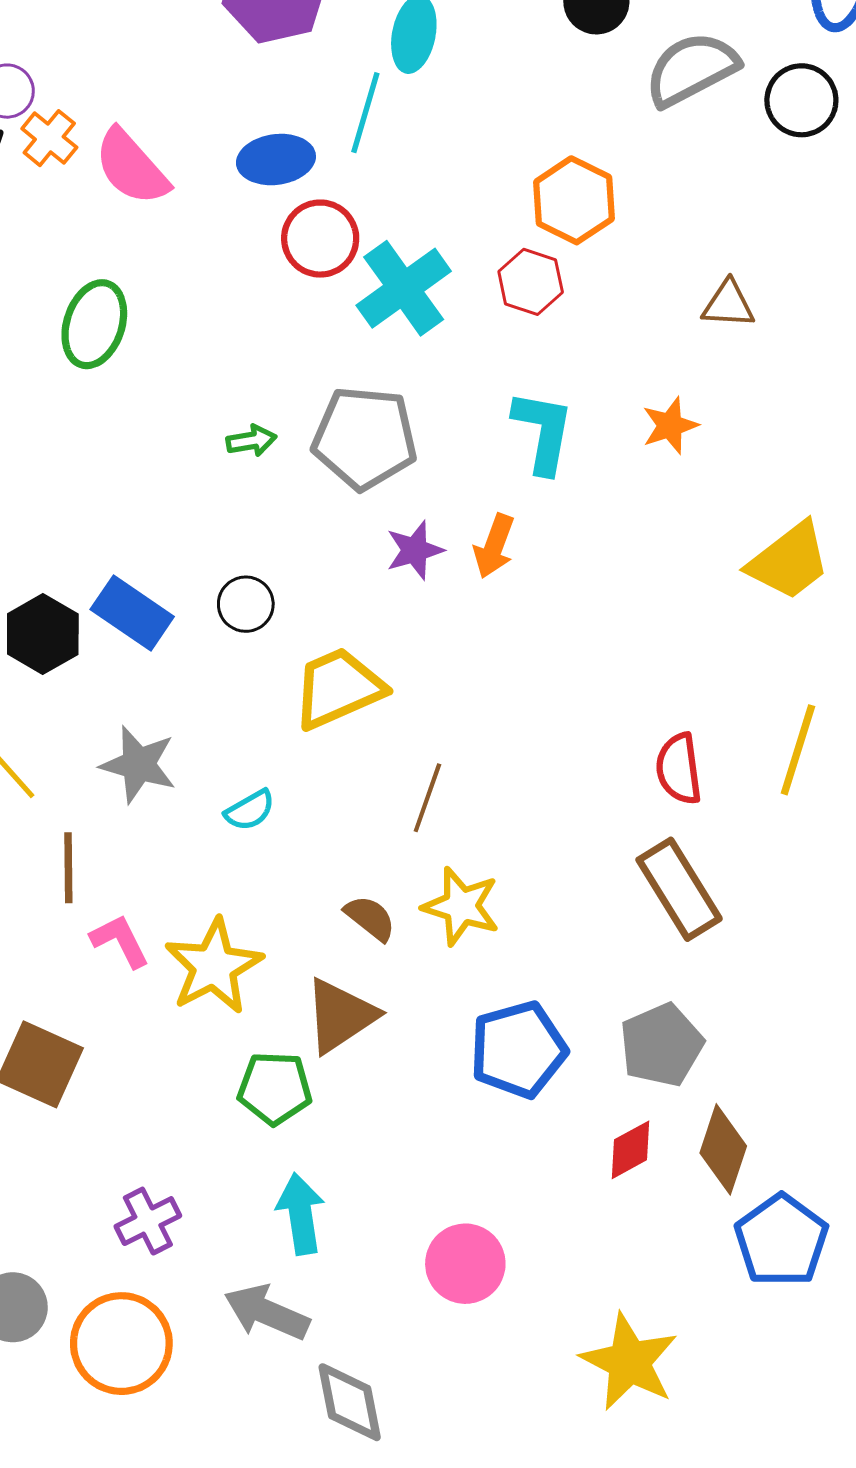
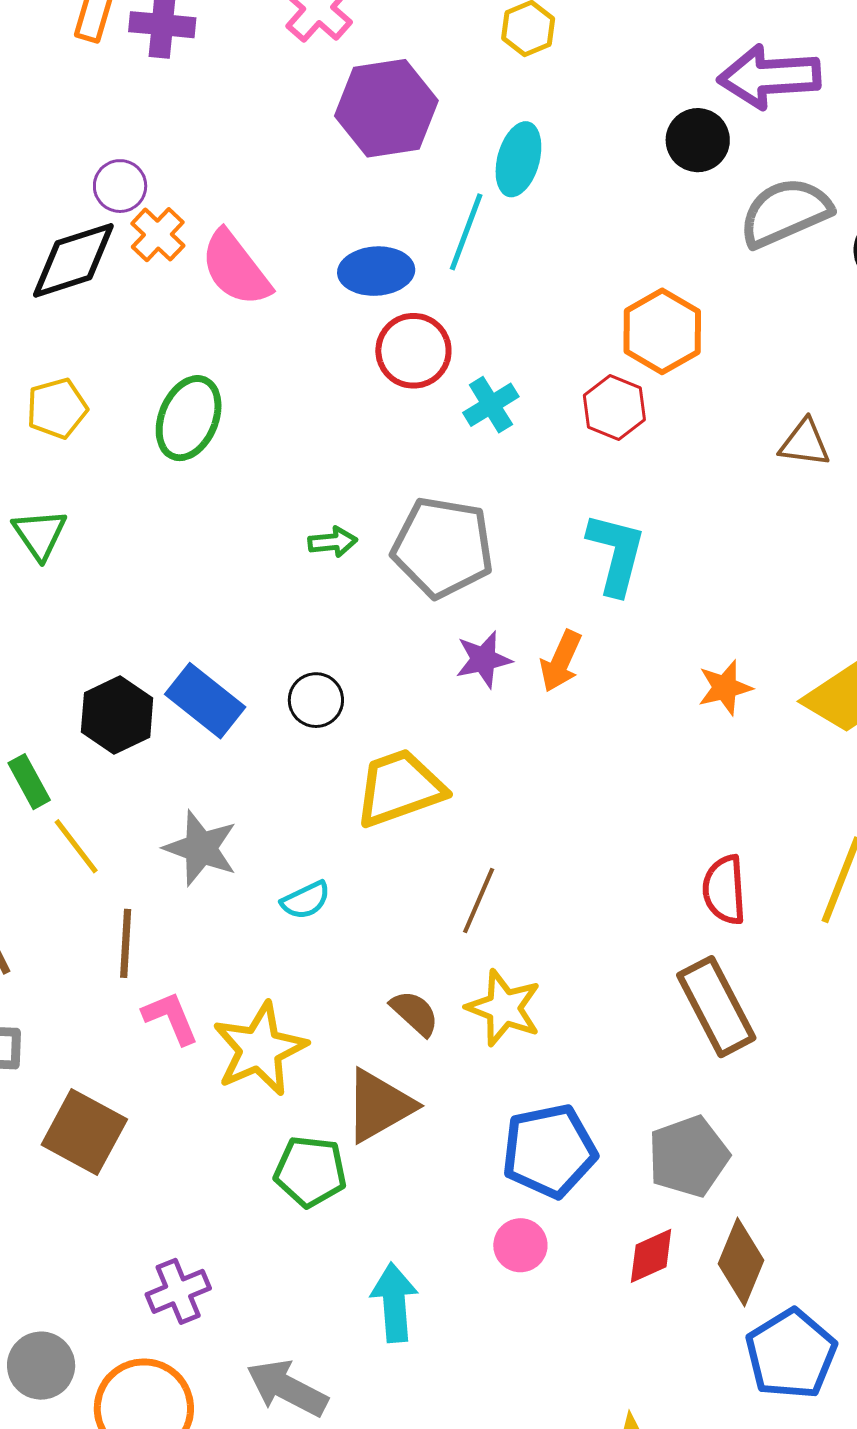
cyan cross: (404, 288) -> (491, 405), size x0.6
orange star: (670, 426) -> (725, 688), moved
cyan arrow: (301, 1214) -> (394, 1303), moved
pink circle: (465, 1264) -> (520, 1245), moved, size x0.7

